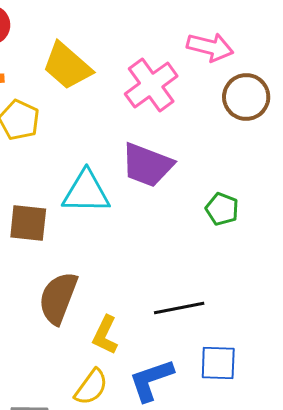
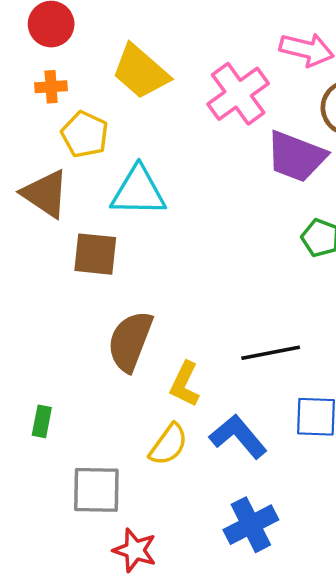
purple trapezoid: (147, 165) -> (296, 156), moved
cyan triangle: (86, 192) -> (138, 191), moved
blue L-shape: (151, 380) -> (238, 436), turned 69

